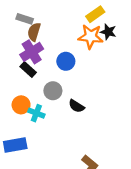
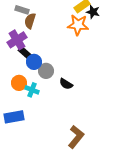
black star: (108, 32) -> (93, 12), moved
purple cross: (32, 52) -> (17, 40), moved
blue circle: (66, 61) -> (34, 62), moved

